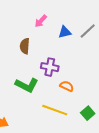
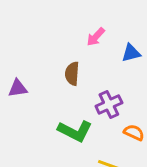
purple cross: (50, 67) -> (109, 105), turned -36

